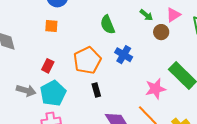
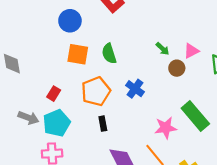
green semicircle: (108, 25) -> (109, 54), moved
orange square: (51, 26) -> (78, 54), moved, size x1.5

